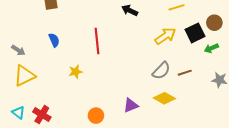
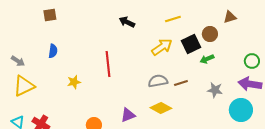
blue semicircle: (54, 40) -> (53, 51), turned 32
red line: (97, 41) -> (108, 64), moved
gray semicircle: (161, 71) -> (158, 81), turned -144

